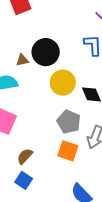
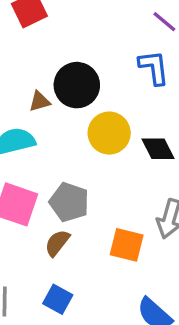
gray pentagon: (69, 122) -> (69, 202), moved
brown semicircle: (25, 156) -> (57, 243), moved

